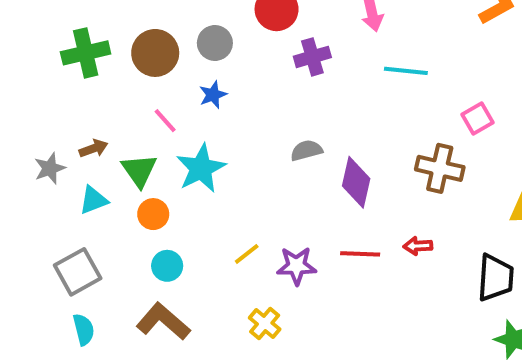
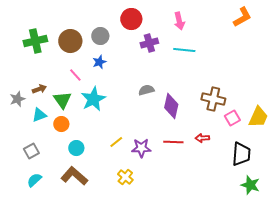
cyan line: (406, 71) -> (184, 50), moved
pink square: (478, 119) -> (232, 118), moved
orange circle: (153, 214) -> (61, 124), moved
gray square: (78, 272) -> (31, 151), size x0.7
cyan semicircle: (84, 329) -> (34, 180), turned -119

